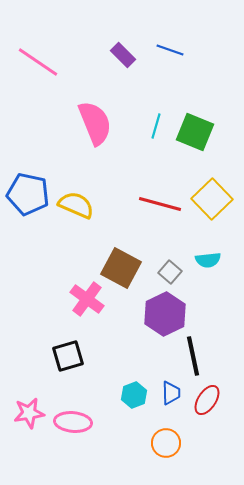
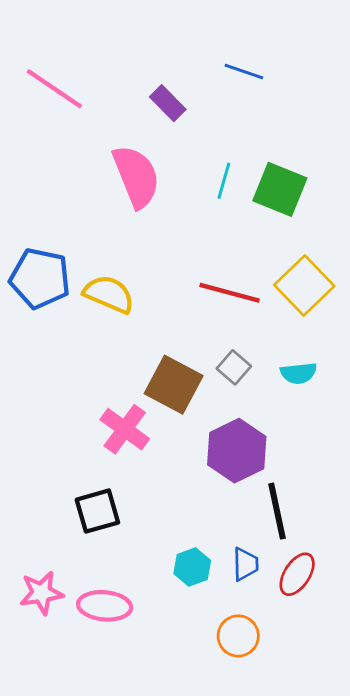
purple rectangle: (123, 55) -> (168, 103), moved
gray square: (170, 272) -> (234, 367), moved

